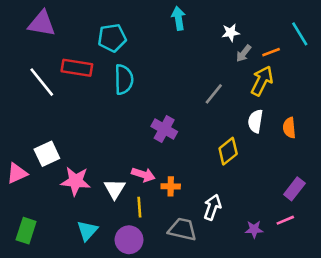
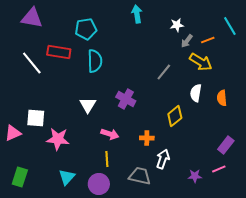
yellow arrow: (262, 81) -> (201, 62), turned 95
white square: (47, 154) -> (36, 118), turned 30
orange cross: (171, 186) -> (147, 138), moved
white triangle: (115, 189) -> (88, 105), moved

